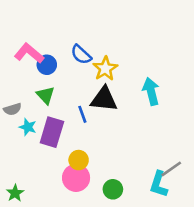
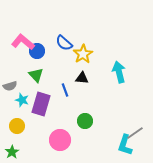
black triangle: (104, 99) -> (82, 78), size x0.6
yellow circle: (79, 160) -> (17, 126), moved
green circle: (113, 189) -> (85, 121), moved

